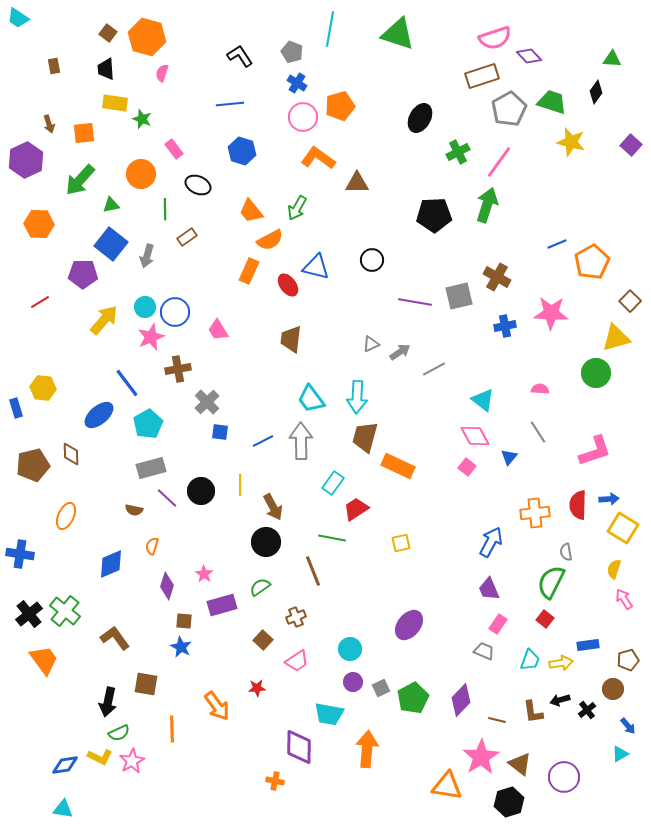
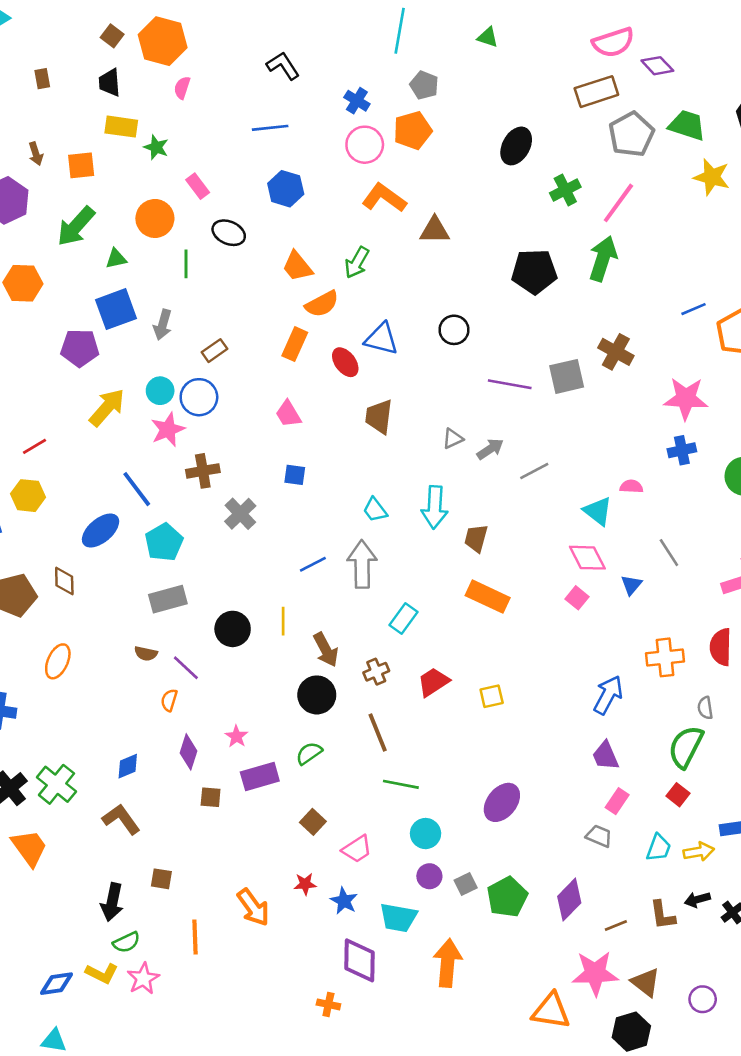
green triangle: (398, 34) -> (488, 37), size x0.5
gray pentagon: (292, 52) -> (424, 85), moved
brown rectangle: (187, 237) -> (214, 351), moved
blue square: (111, 244) -> (116, 309), turned 32
red line: (40, 302) -> (34, 446), moved
blue cross: (505, 326) -> (682, 450), moved
pink trapezoid: (218, 330) -> (288, 414), moved
brown trapezoid: (291, 339) -> (379, 417), moved
pink semicircle: (540, 389) -> (631, 487), moved
cyan trapezoid: (311, 399) -> (375, 510), size x0.7
blue square: (220, 432) -> (295, 475), moved
brown trapezoid: (365, 437) -> (476, 538), moved, size x0.7
purple line: (167, 498) -> (186, 668), moved
red trapezoid: (356, 509) -> (433, 682), moved
green line: (332, 538) -> (401, 784), moved
blue diamond: (111, 564) -> (128, 766), moved, size x0.7
brown cross: (296, 617) -> (376, 672), moved
blue star: (181, 647) -> (344, 901), moved
brown square: (146, 684) -> (161, 879), size x0.7
brown line: (497, 720) -> (616, 925), turned -36
pink star: (481, 757) -> (595, 973), turned 30
purple circle: (564, 777) -> (703, 999), size x0.7

